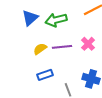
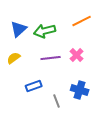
yellow semicircle: (40, 49) -> (14, 58), moved

